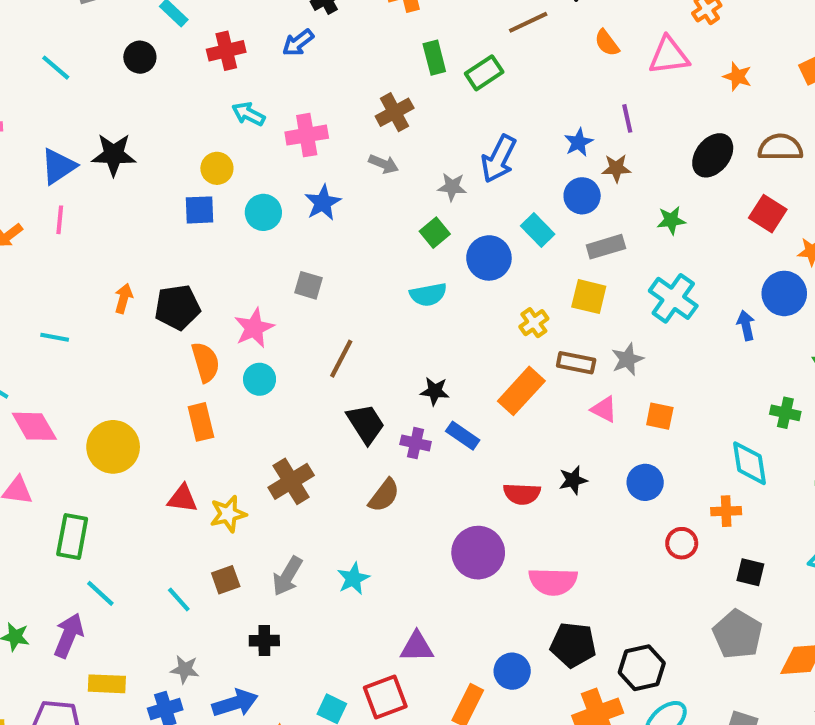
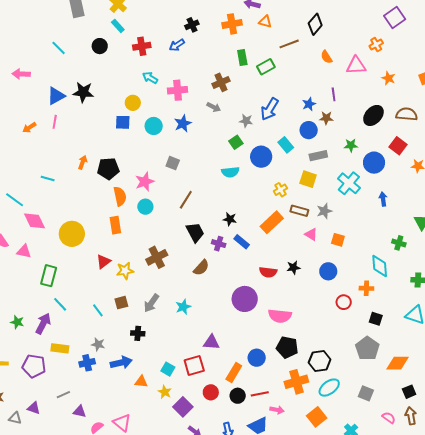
blue circle: (784, 293) -> (374, 163), moved
red triangle: (182, 499) -> (103, 262), turned -49

